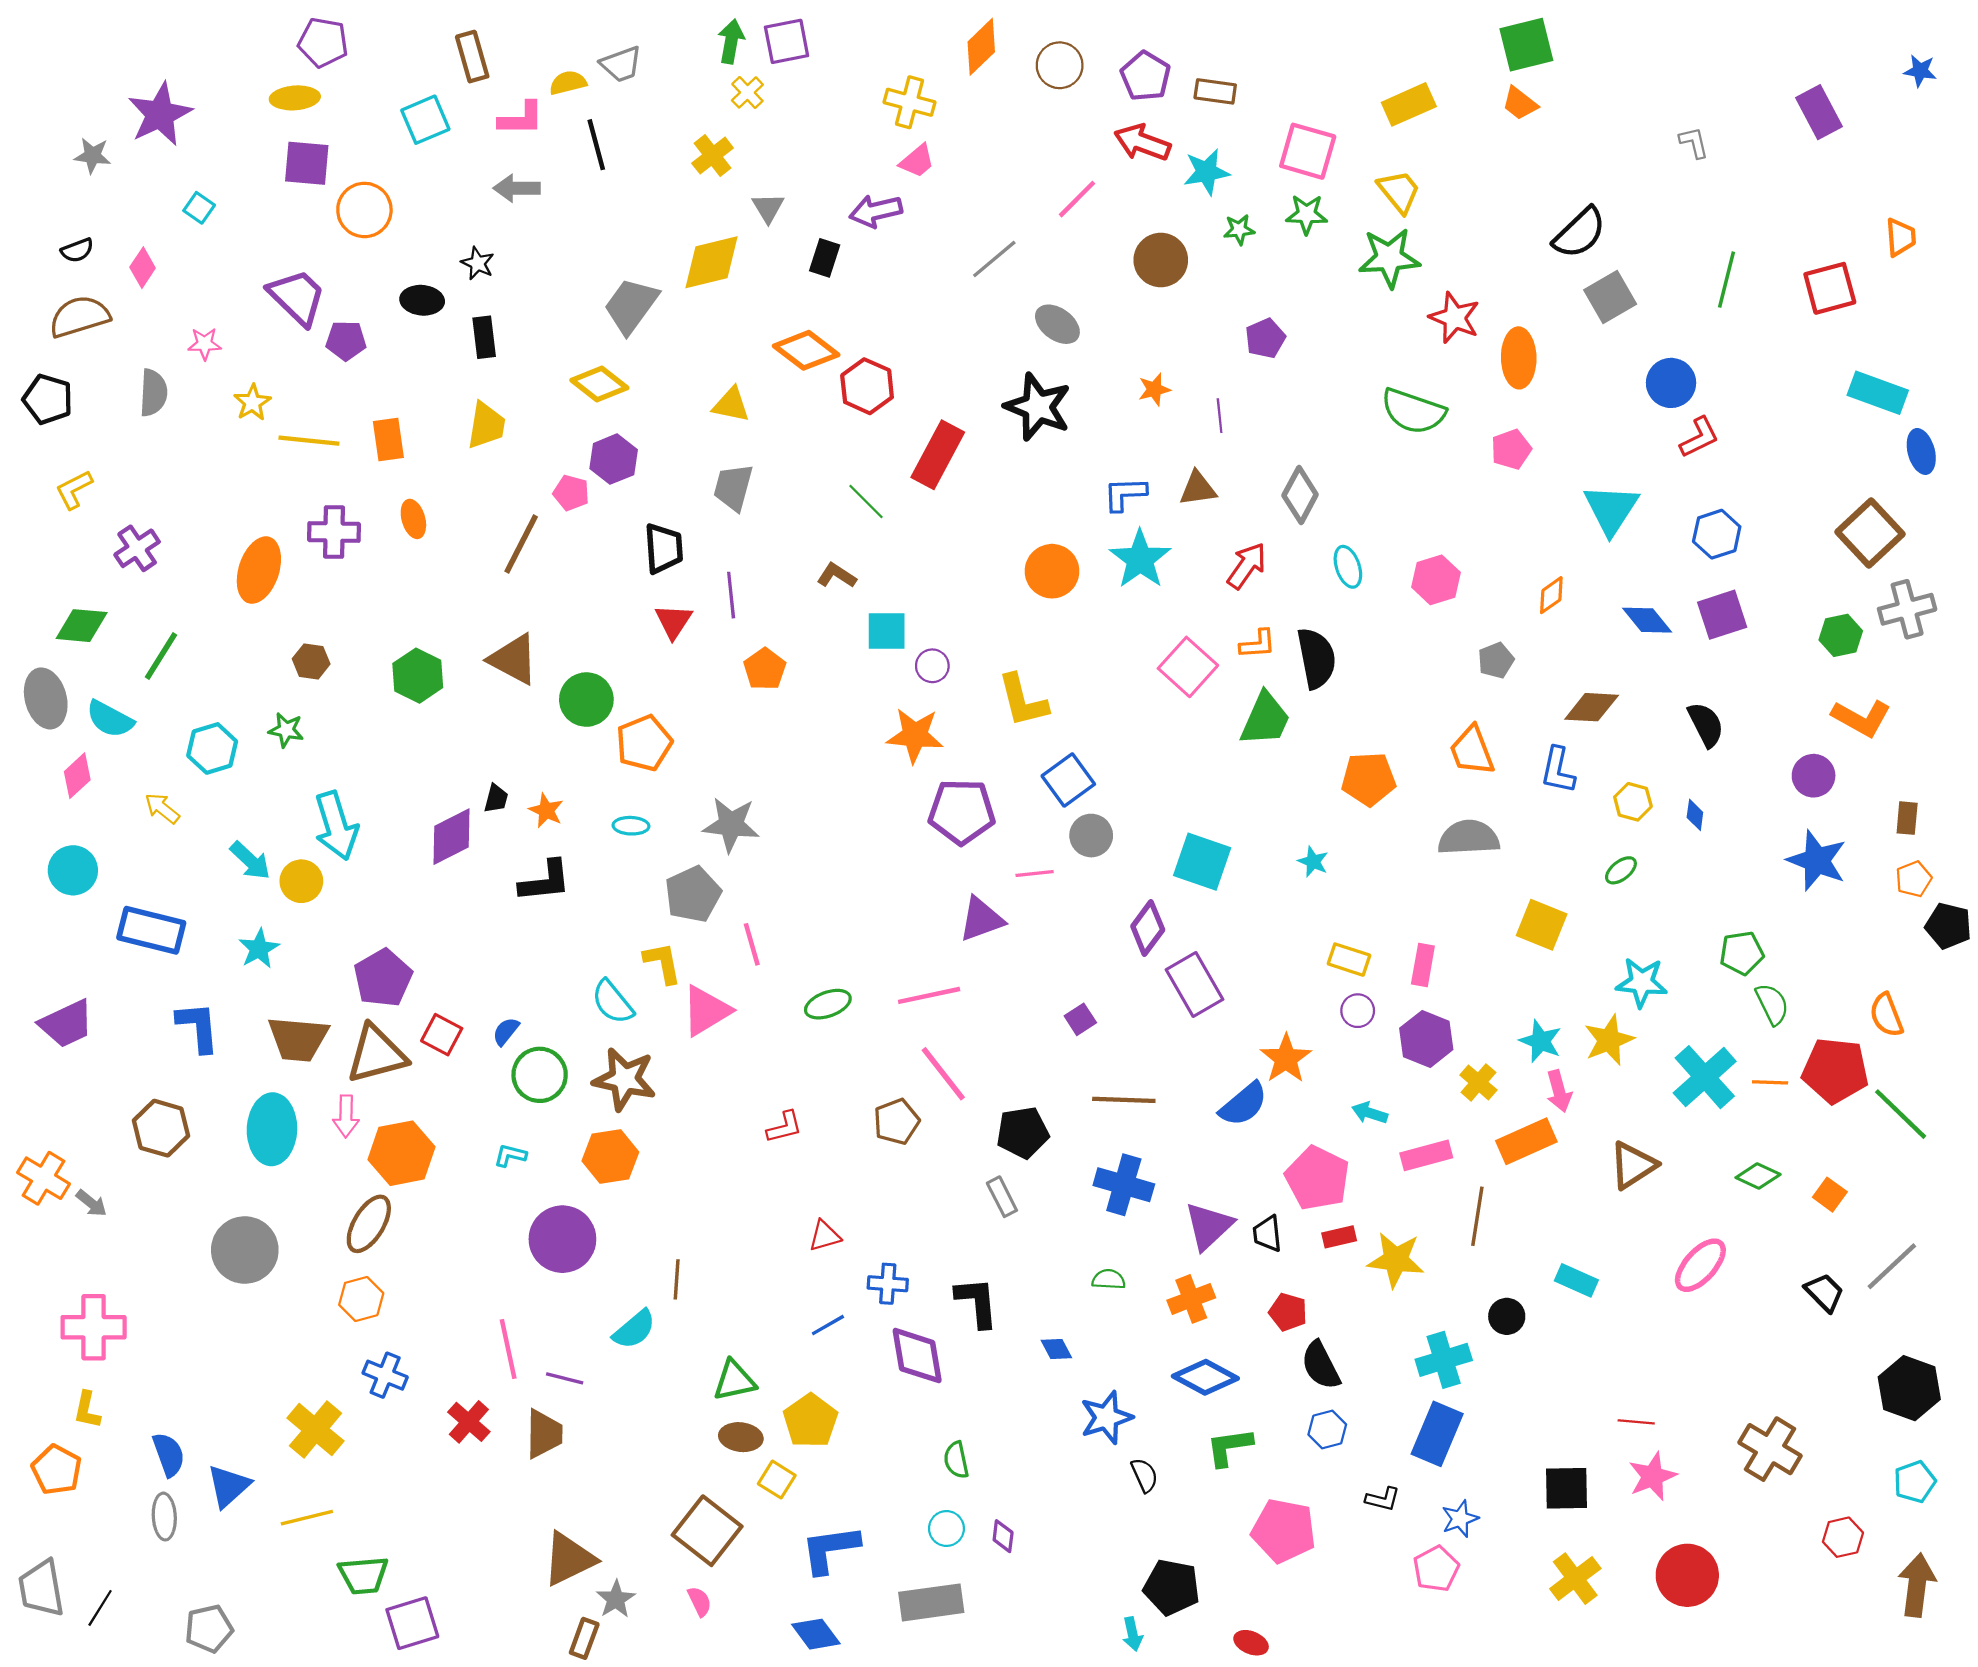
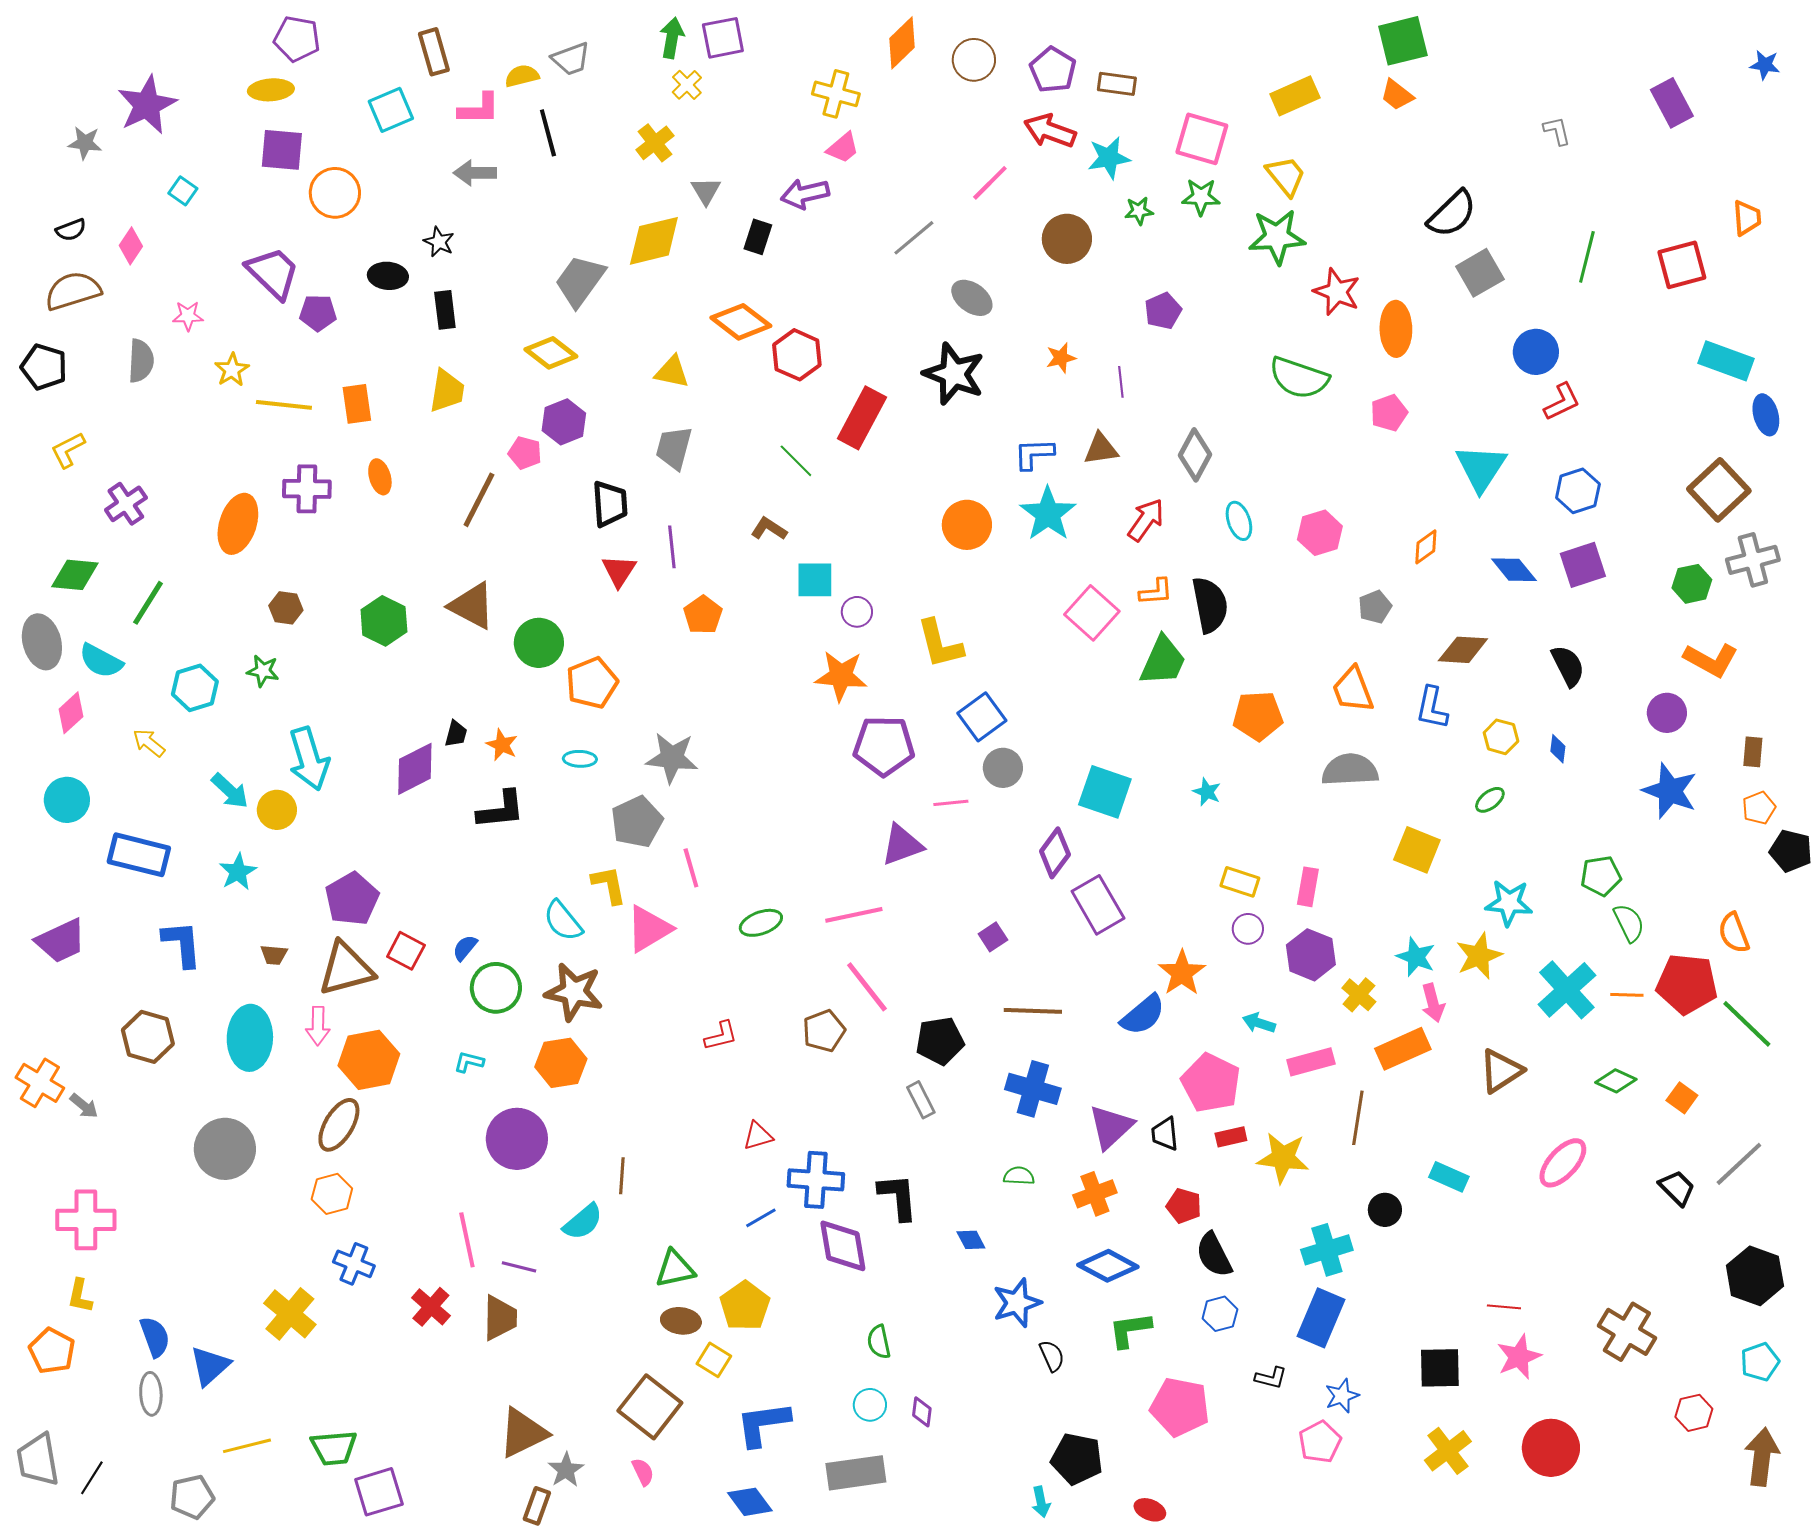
brown trapezoid: (298, 1039) -> (274, 955), size x0.5
blue cross: (888, 1284) -> (816, 1180), size x1.5
yellow line: (307, 1518) -> (247, 1446), moved

